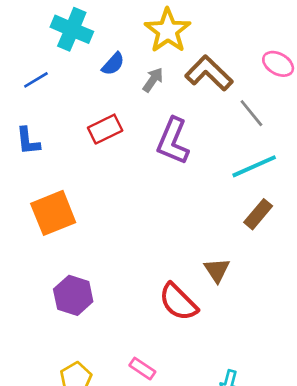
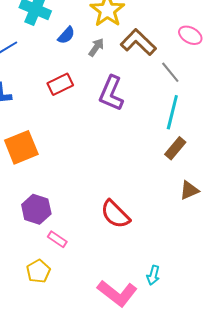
cyan line: (254, 166) -> (172, 112), turned -52
brown triangle: (217, 270) -> (189, 190), moved, turned 40
pink rectangle: (142, 369) -> (57, 239), moved

